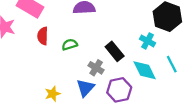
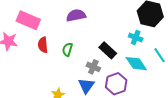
green semicircle: (70, 45) -> (67, 49), turned -48

